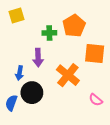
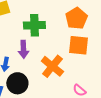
orange pentagon: (74, 26) -> (76, 18), moved
green cross: (49, 33) -> (34, 25), size x1.5

